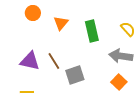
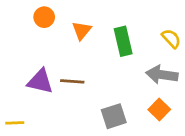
brown line: (54, 61) -> (72, 81), turned -54
gray square: (75, 75) -> (114, 116), moved
yellow line: (27, 92) -> (15, 123), moved

